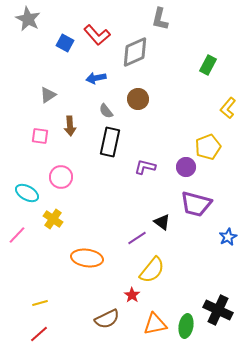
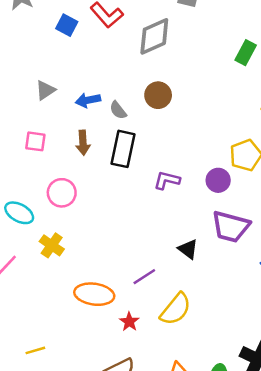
blue arrow: (96, 78) -> (88, 100), moved
brown arrow: (70, 126) -> (83, 143), moved
purple line: (137, 238) -> (144, 277), moved
red star: (132, 295) -> (129, 322), moved

